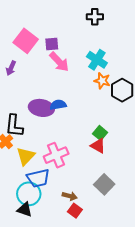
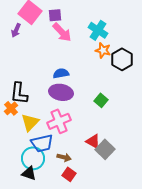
purple arrow: (11, 68) -> (16, 30), moved
purple ellipse: (41, 108) -> (61, 92), moved
red triangle: (98, 146) -> (93, 141), moved
brown arrow: (70, 196) -> (64, 157), moved
red square: (75, 211) -> (69, 174), moved

